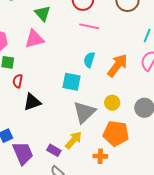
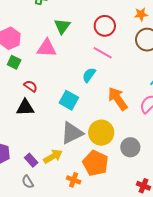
cyan semicircle: (89, 60) -> (89, 75), moved
orange arrow: (117, 65) -> (118, 99), turned -90
red semicircle: (18, 81) -> (31, 86), moved, turned 96
yellow circle: (112, 103) -> (101, 133), size x1.6

